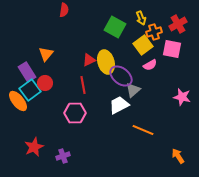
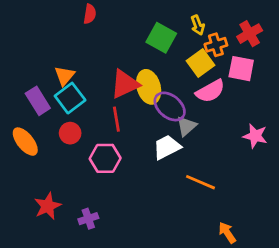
red triangle: (89, 60) -> (125, 84), size x1.6
pink semicircle: (150, 65) -> (210, 91), size x1.5
red circle: (45, 83) -> (70, 133), moved
cyan square: (30, 90) -> (70, 98), moved
orange arrow: (178, 156) -> (227, 233), moved

